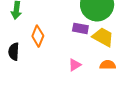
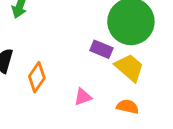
orange diamond: (38, 36) -> (37, 77), moved

